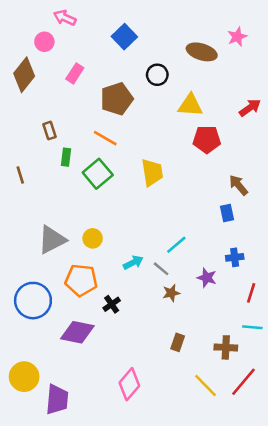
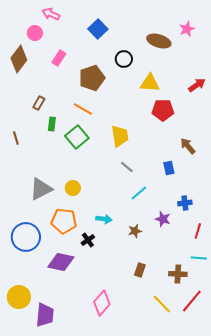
brown rectangle: (49, 131) -> (39, 103), turned 48
blue rectangle: (227, 213) -> (169, 168), moved
cyan arrow: (133, 262) -> (104, 219), moved, turned 35
gray line: (161, 269) -> (127, 167), moved

